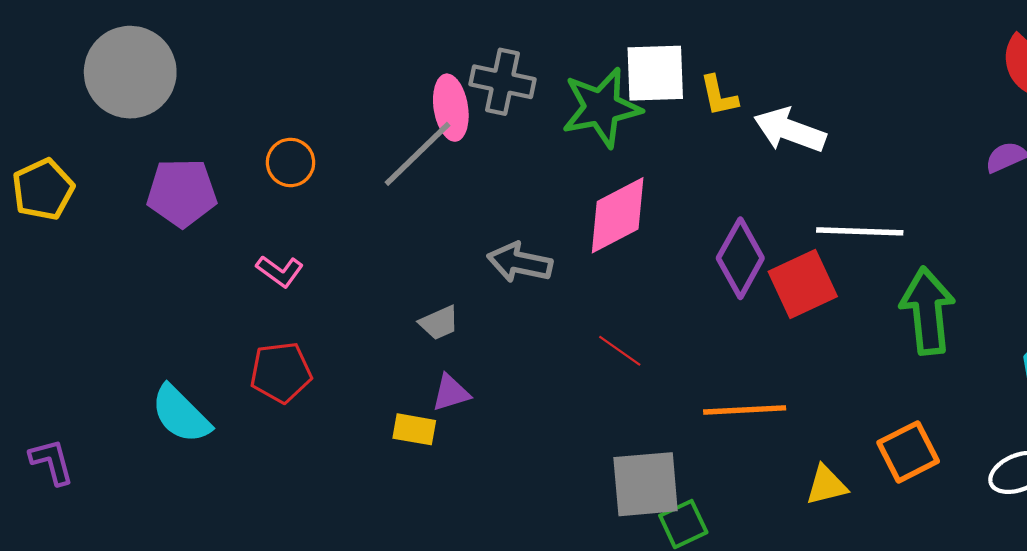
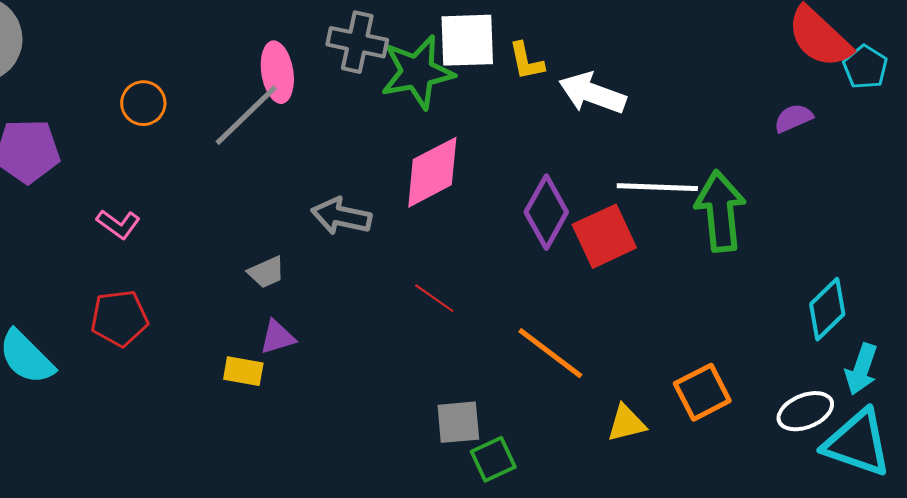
gray cross: (502, 82) -> (357, 42), moved
orange circle: (291, 162) -> (143, 103), moved
green arrow: (928, 311) -> (720, 211), moved
orange line: (745, 410) -> (550, 353), turned 40
gray square: (646, 484) -> (458, 422), size x0.7

